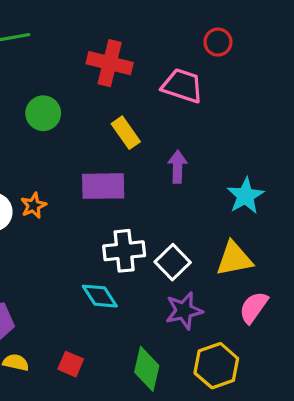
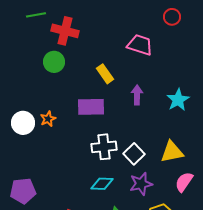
red circle: (218, 42) -> (172, 17), moved
red cross: (110, 63) -> (65, 31), moved
cyan star: (245, 196) -> (178, 100), moved
cyan diamond: (100, 296) -> (102, 184), moved, turned -55

